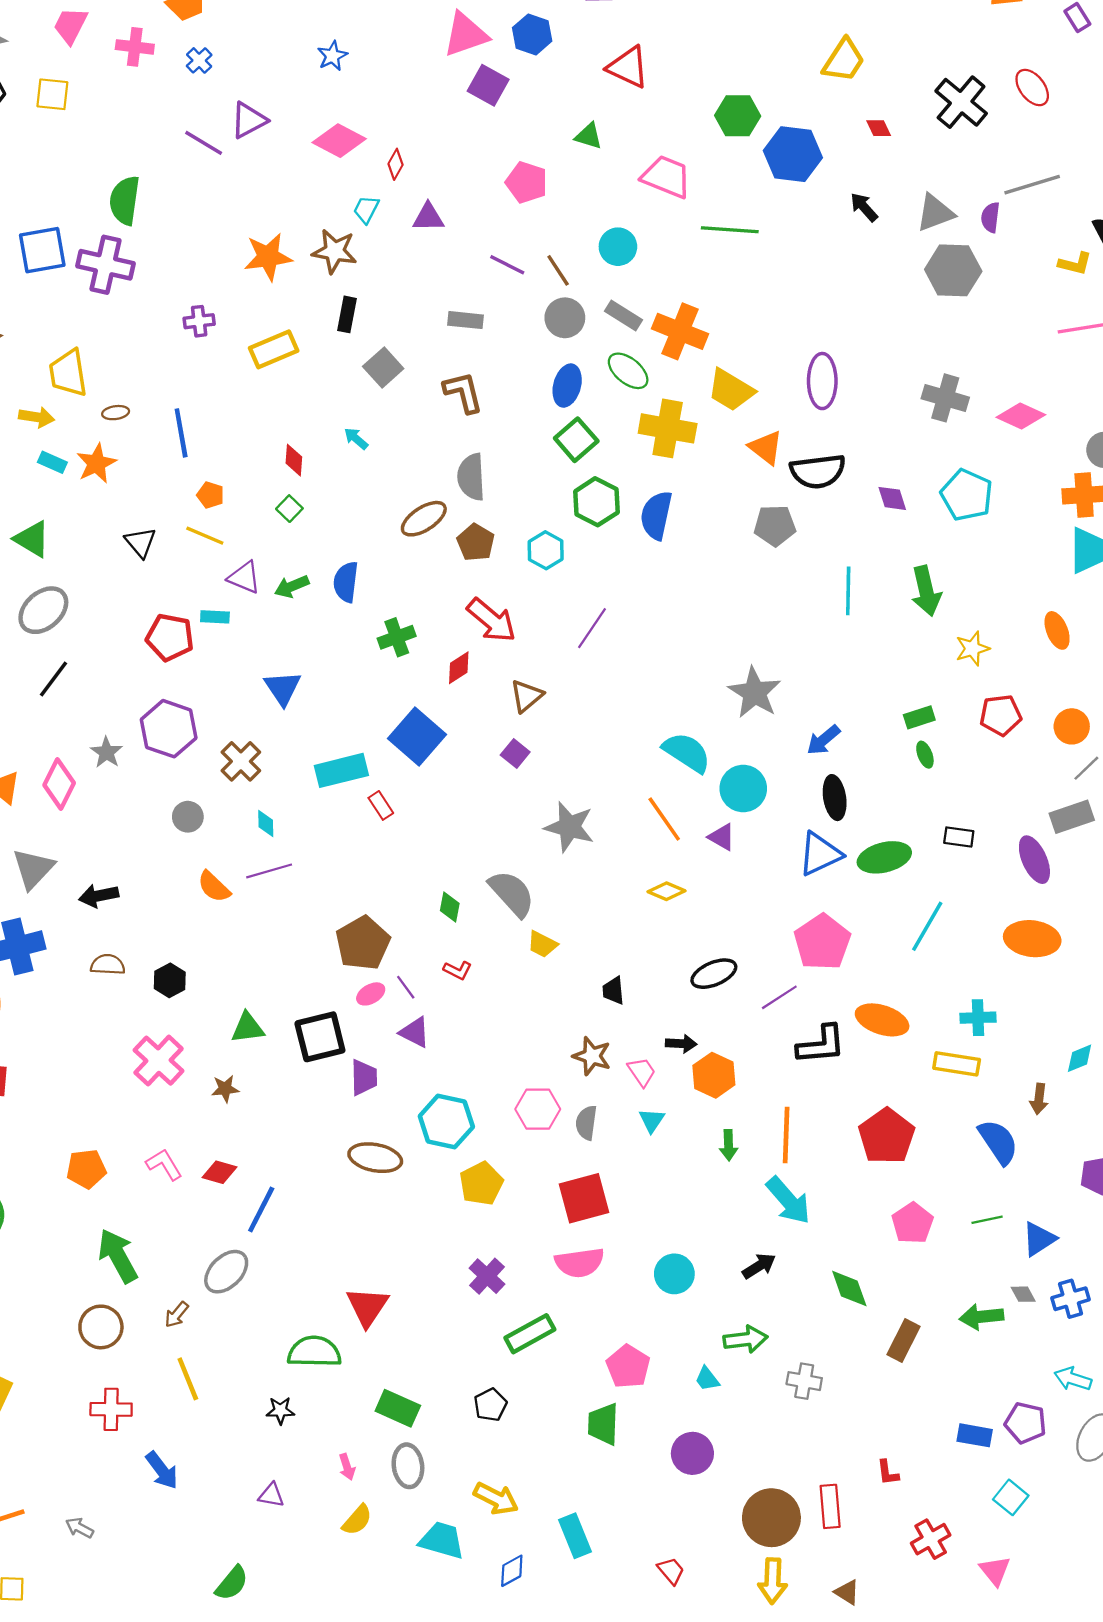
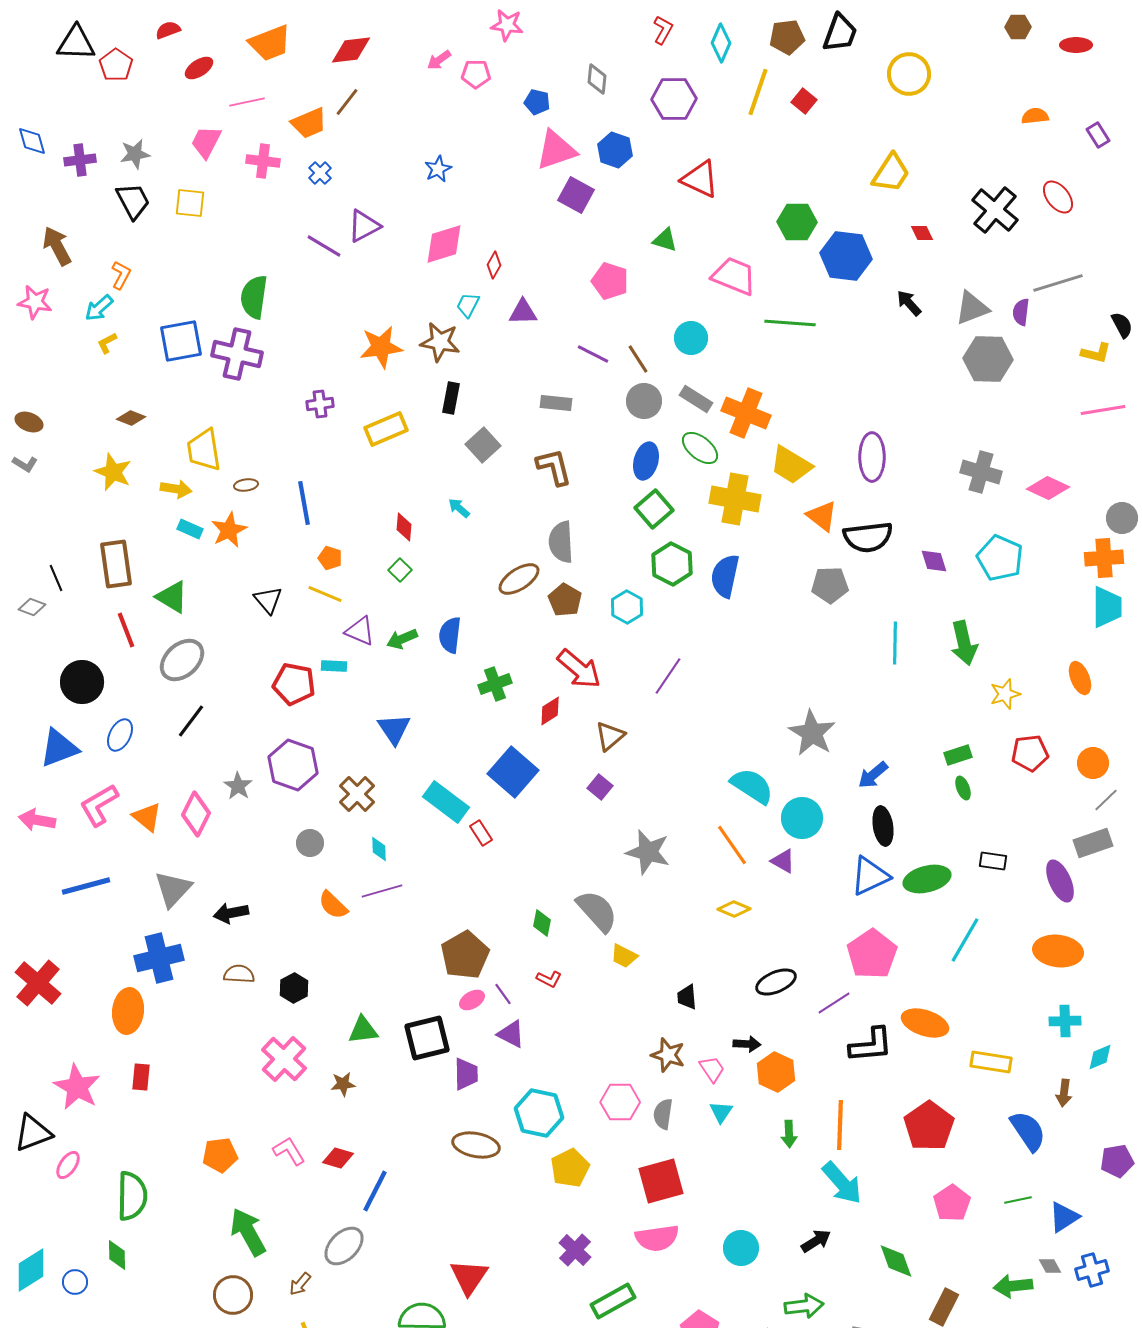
pink diamond: (339, 141) -> (444, 244), turned -45
cyan rectangle: (341, 770) -> (446, 802), turned 51
cyan cross: (978, 1018) -> (1065, 1021), moved

